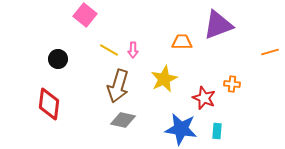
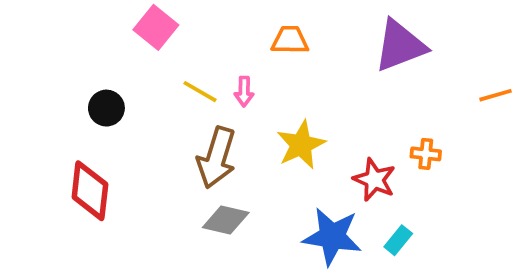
orange trapezoid: (182, 42) -> (290, 40), moved
cyan rectangle: (217, 131) -> (398, 240), turned 35

